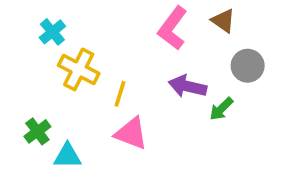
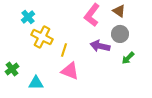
gray circle: (248, 66) -> (120, 34), moved
green arrow: (221, 109) -> (128, 58), moved
green cross: (37, 131) -> (12, 69), moved

